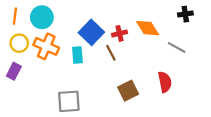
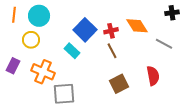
yellow circle: (19, 43) -> (31, 40), moved
orange cross: (46, 46) -> (43, 72), moved
brown line: (111, 53) -> (112, 51), moved
cyan rectangle: (77, 55) -> (72, 51), turned -42

